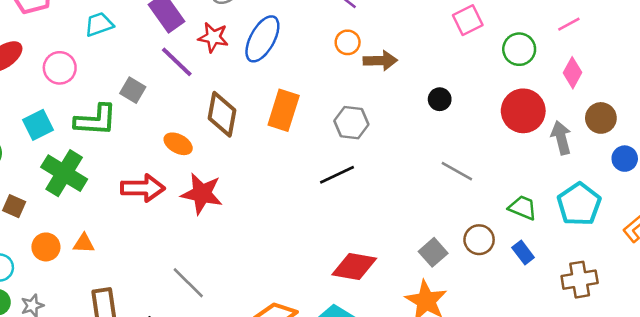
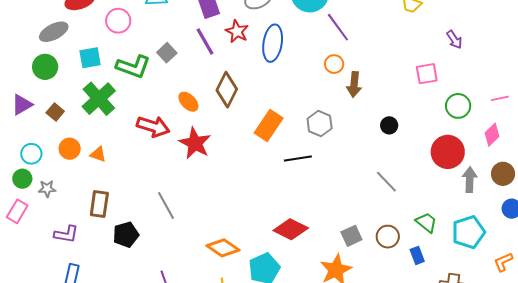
blue ellipse: (262, 39) -> (273, 43), turned -36
brown arrow: (380, 61) -> (354, 84), turned 80
orange rectangle: (284, 110) -> (269, 126), moved

